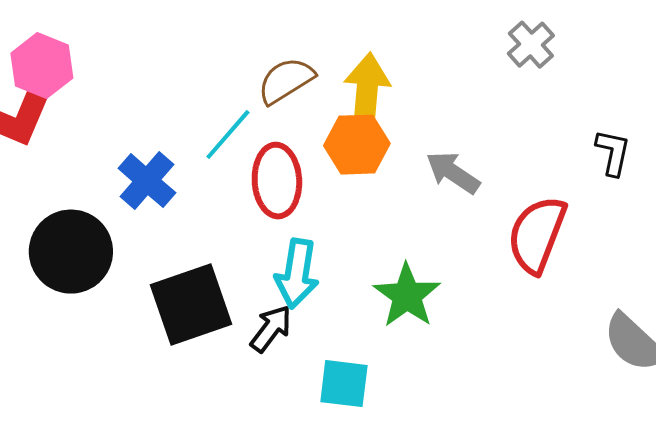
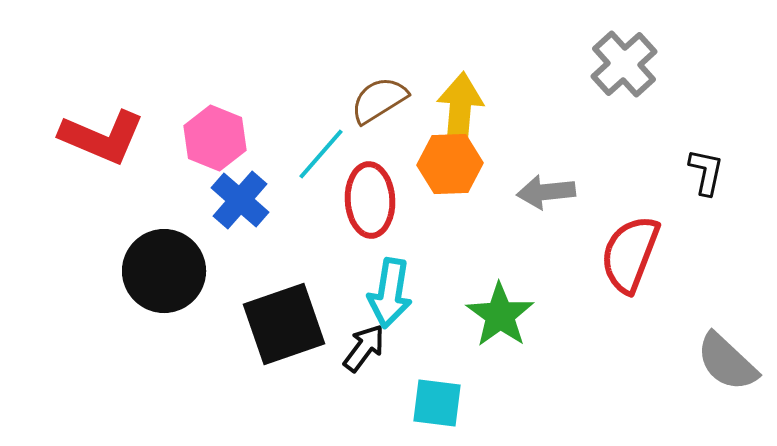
gray cross: (531, 45) -> (624, 64), size x1.4
pink hexagon: (42, 66) -> (215, 138), moved
gray arrow: (453, 173) -> (546, 192), turned -40

